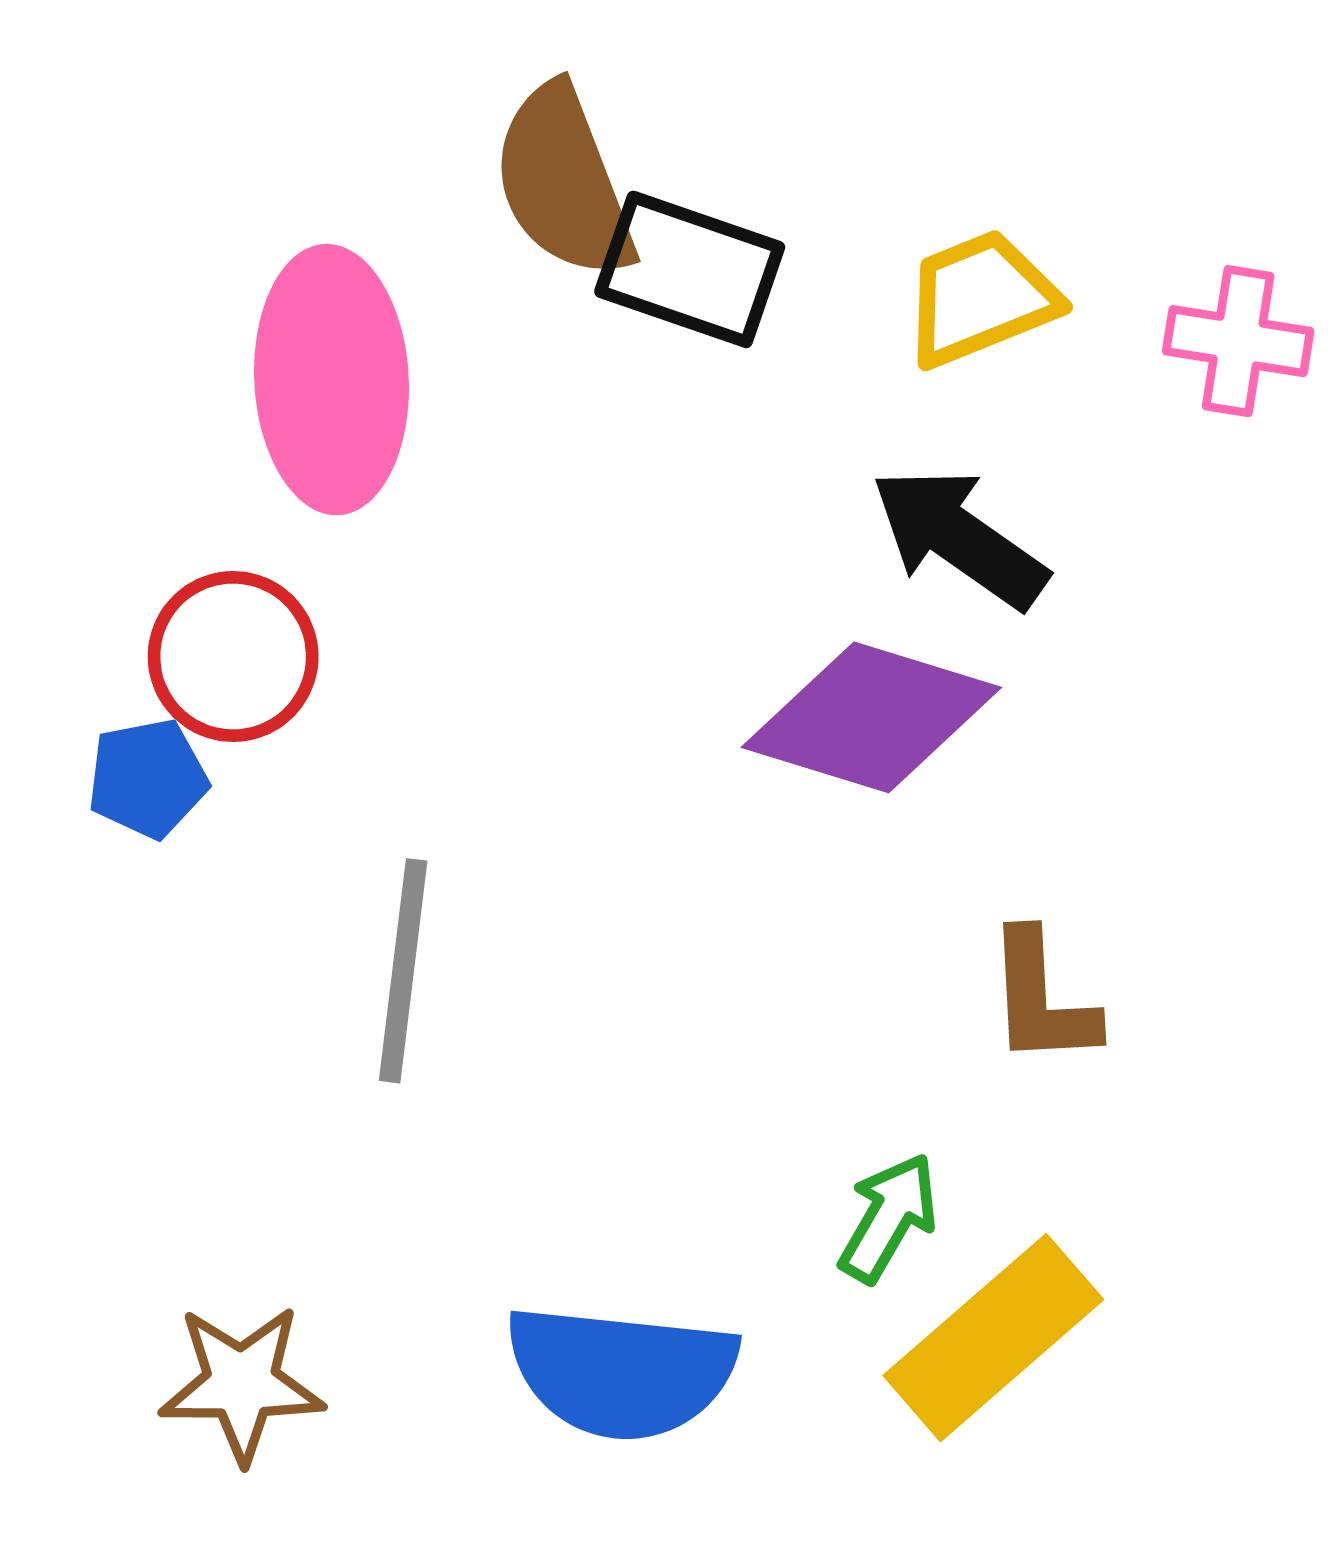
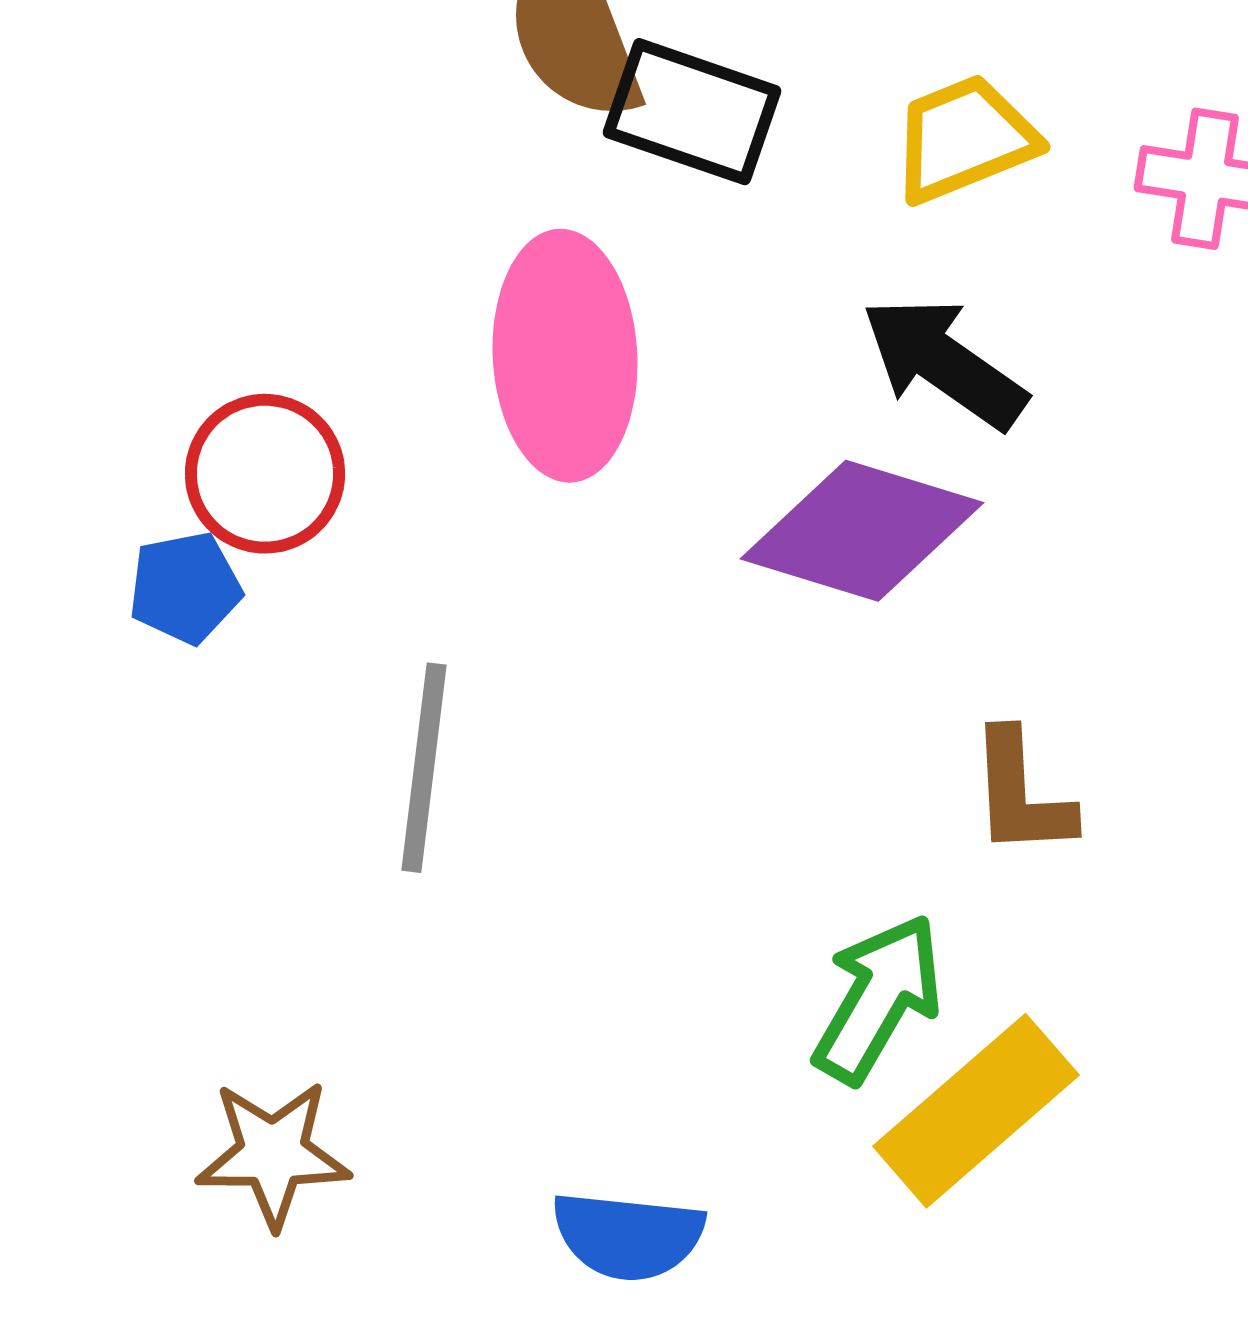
pink ellipse: (332, 380) -> (565, 356), moved
green arrow: (889, 1218) -> (878, 999), size x1.4
blue semicircle: (621, 1372) -> (628, 1236), moved, size x0.7

